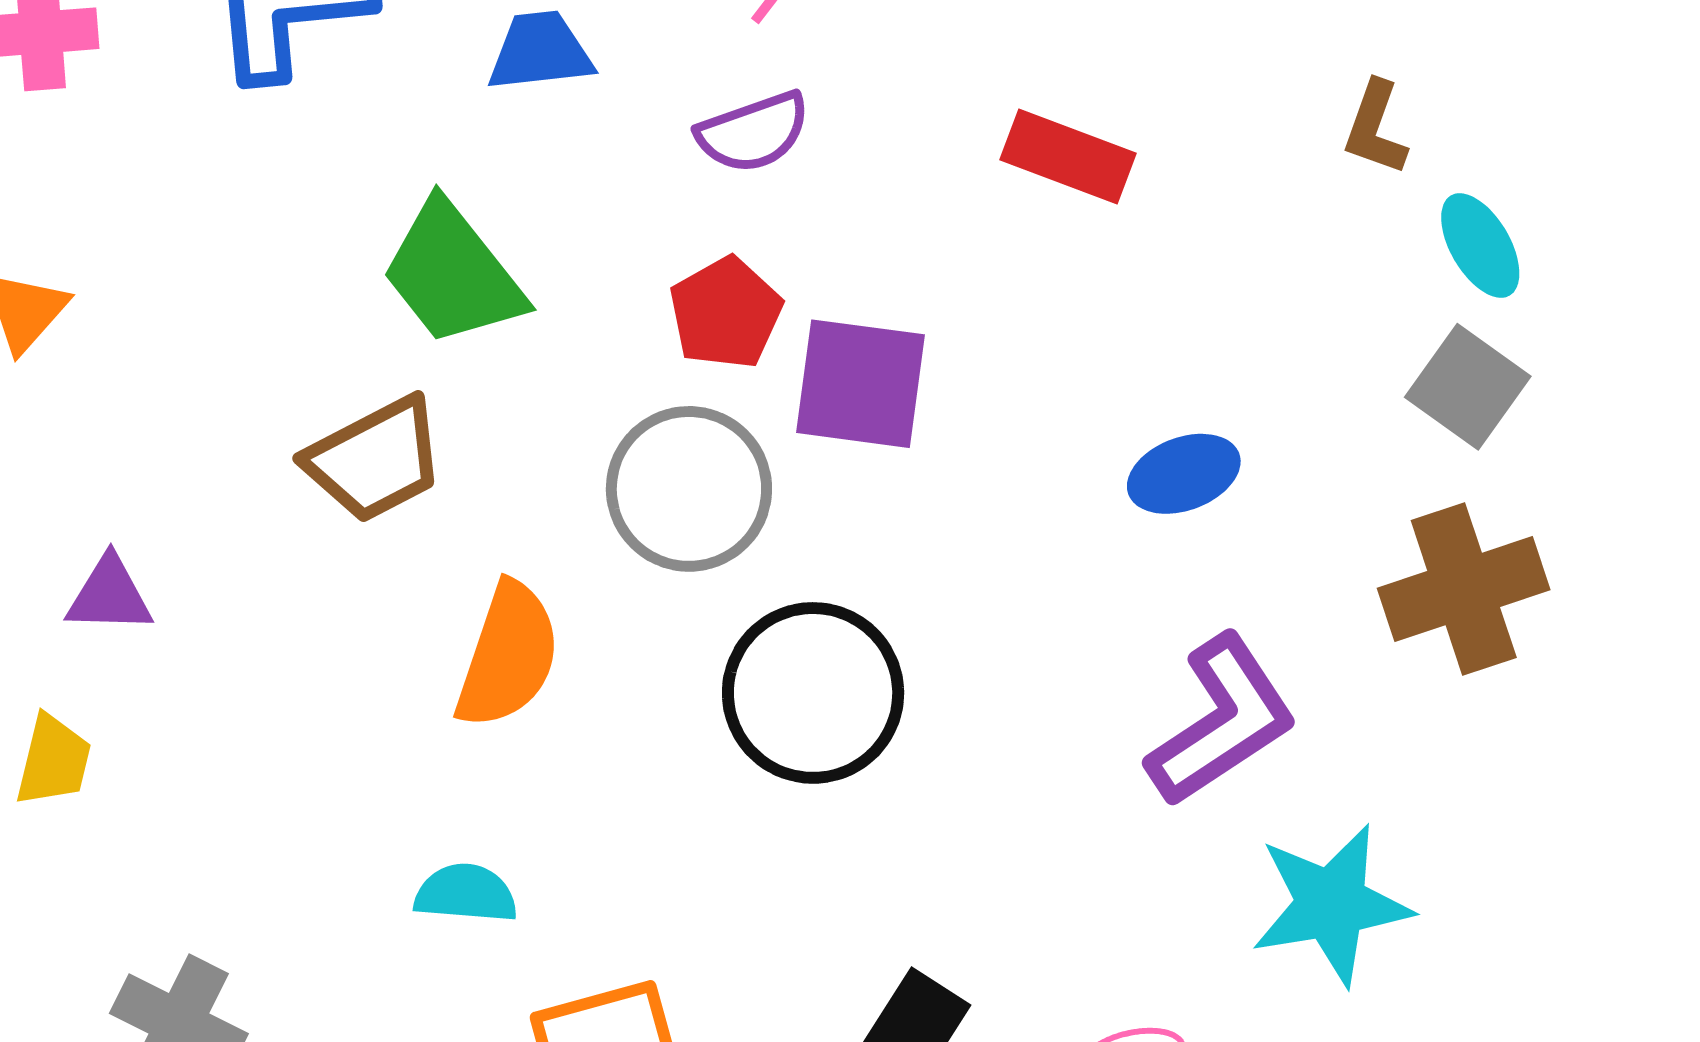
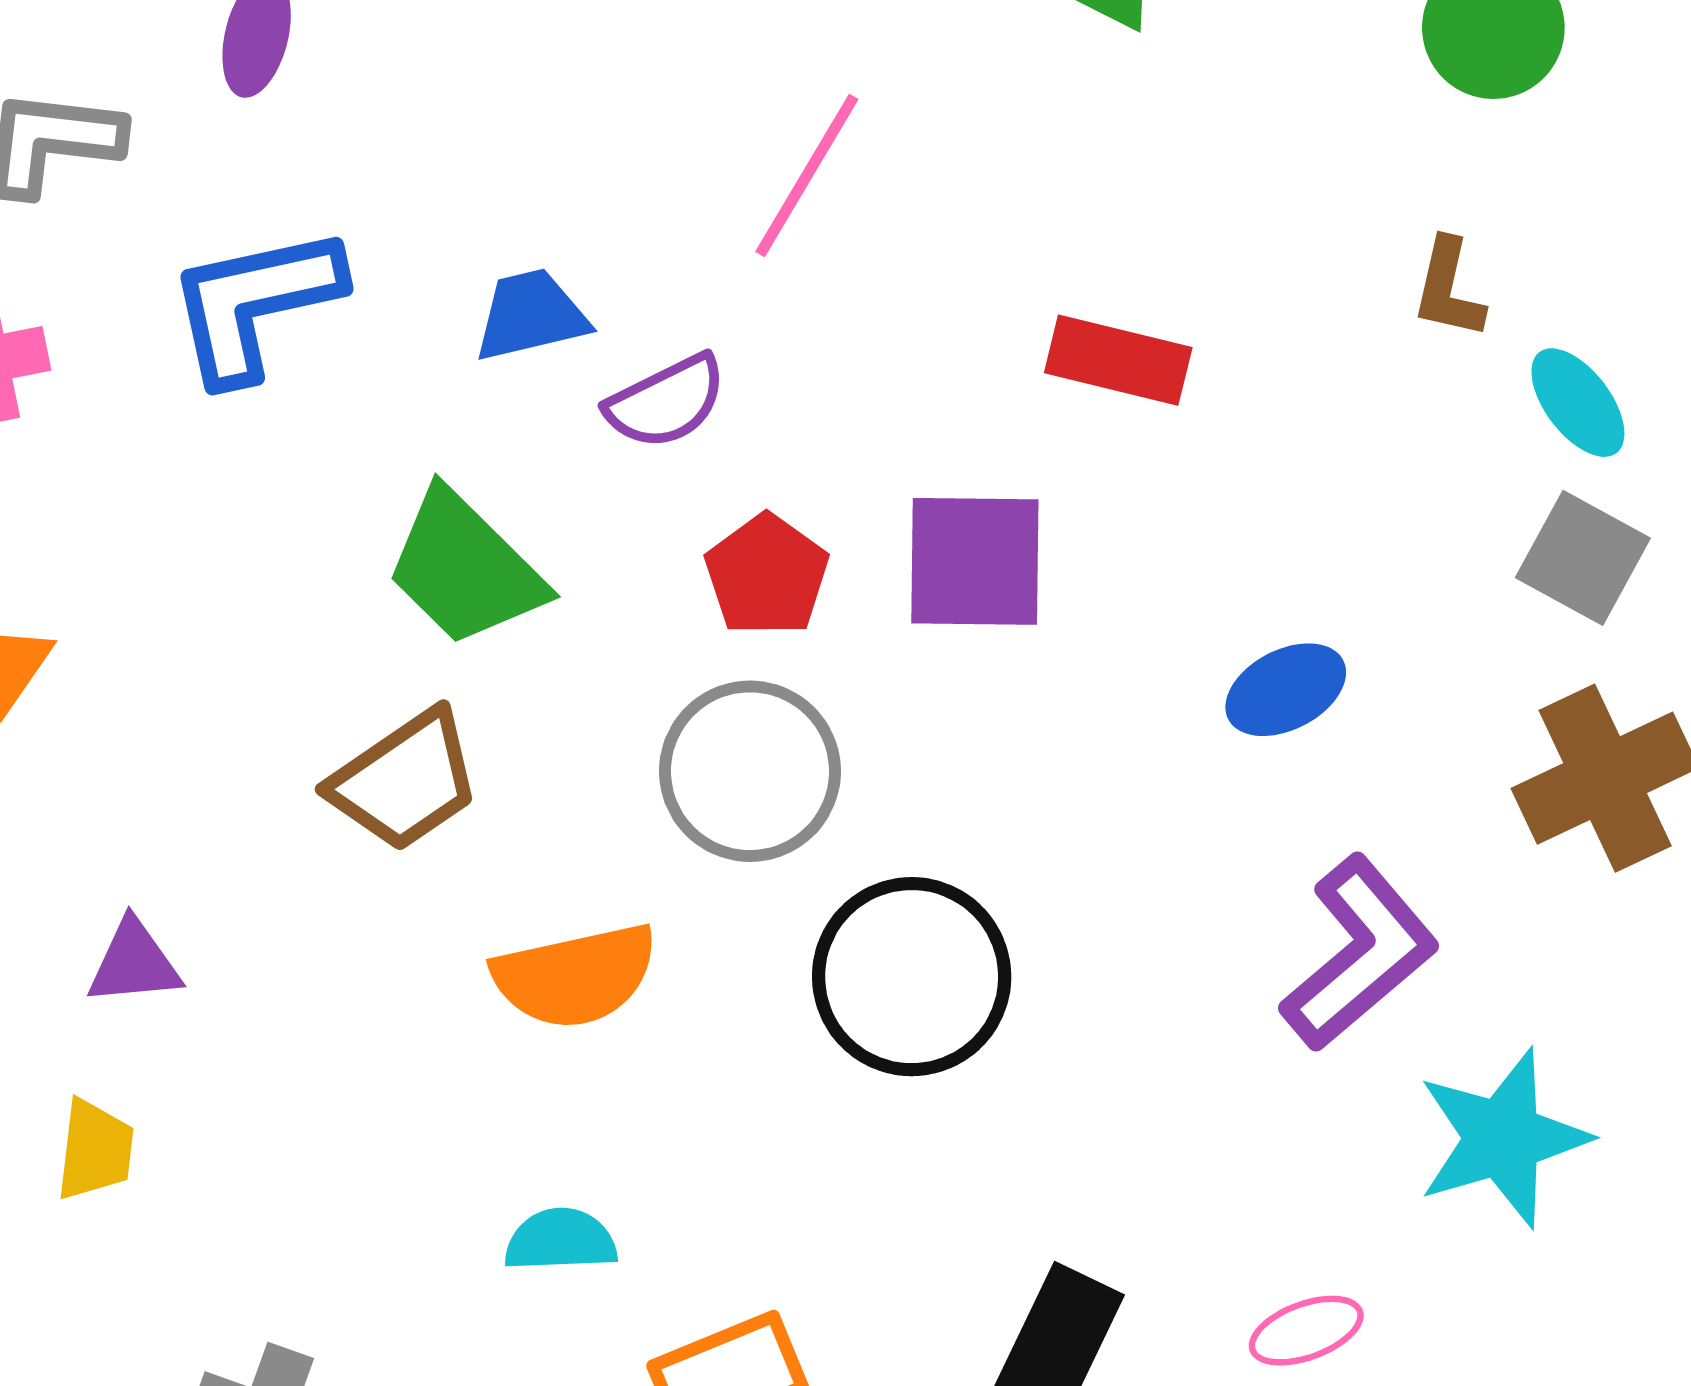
purple semicircle: (753, 132) -> (666, 402), moved
purple square: (860, 384) -> (975, 561), moved
orange semicircle: (508, 655) -> (575, 976), turned 66

